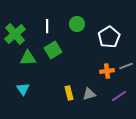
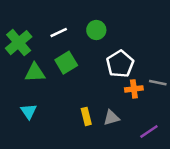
white line: (47, 26) -> (59, 33), turned 64
white pentagon: (109, 37) -> (120, 64), moved
gray line: (126, 66) -> (158, 83), turned 32
purple line: (119, 96) -> (149, 132), moved

